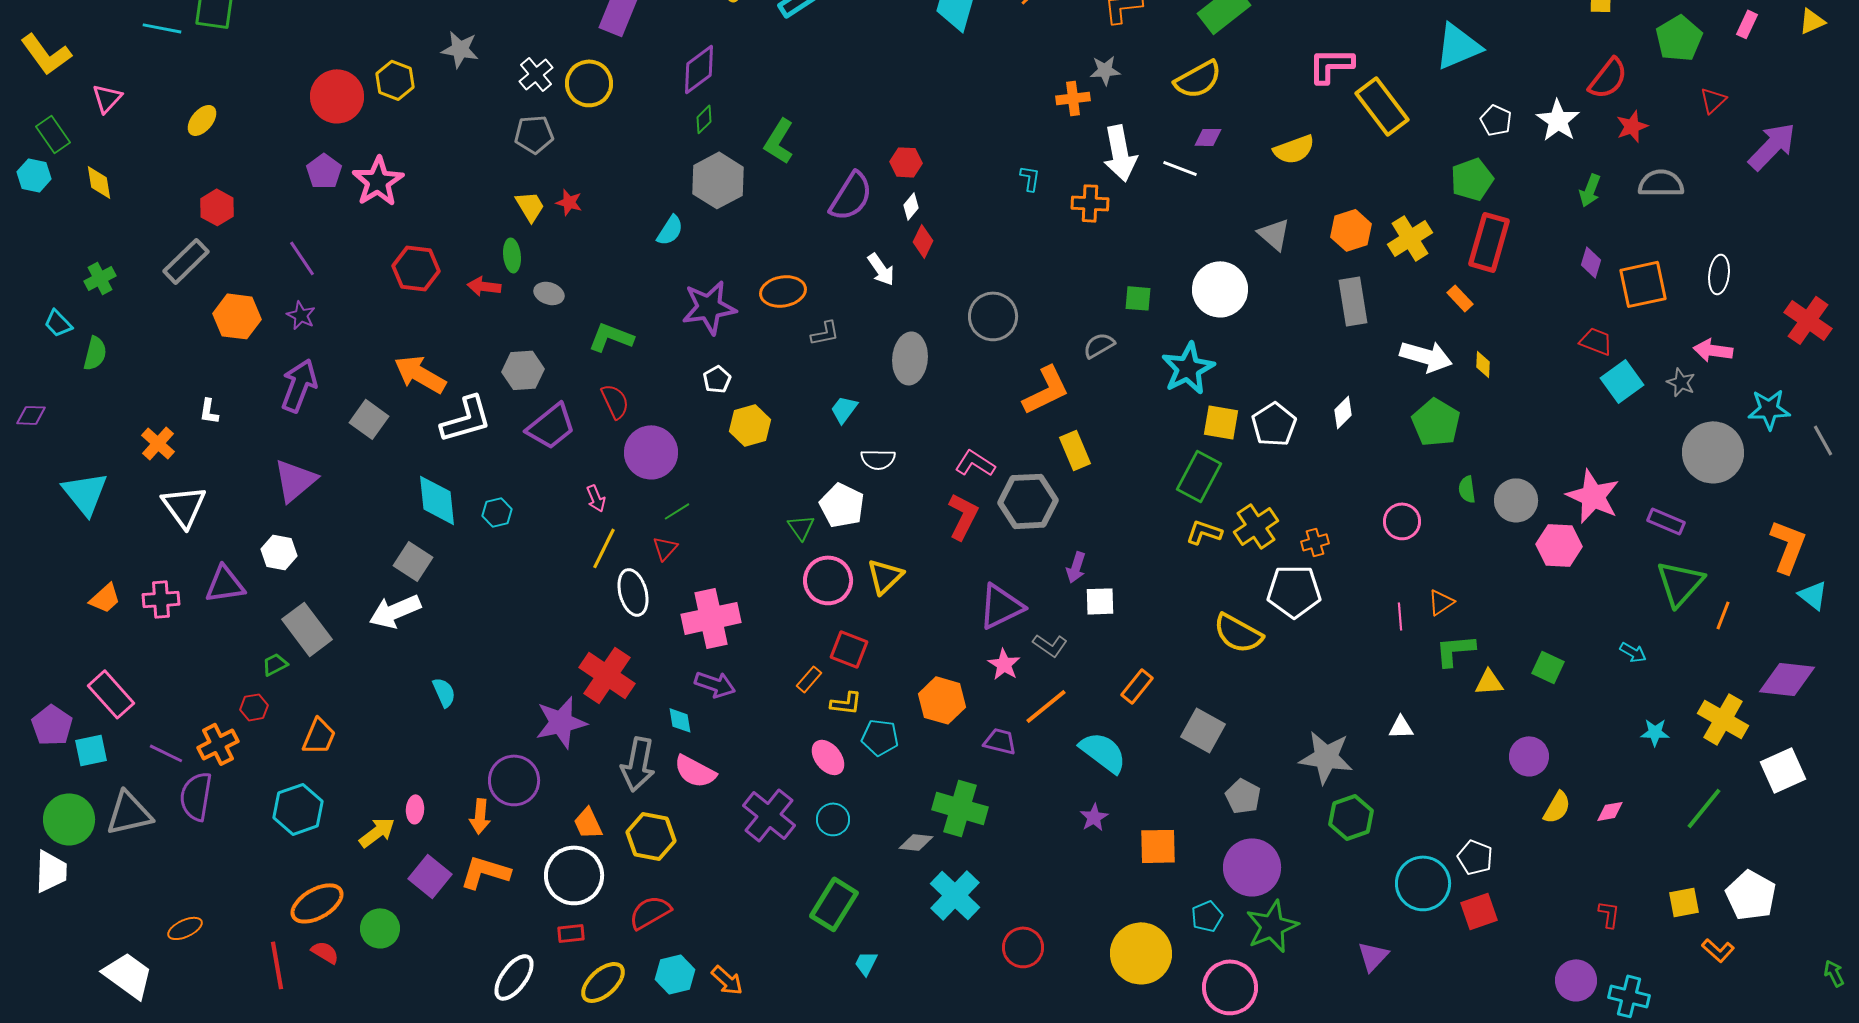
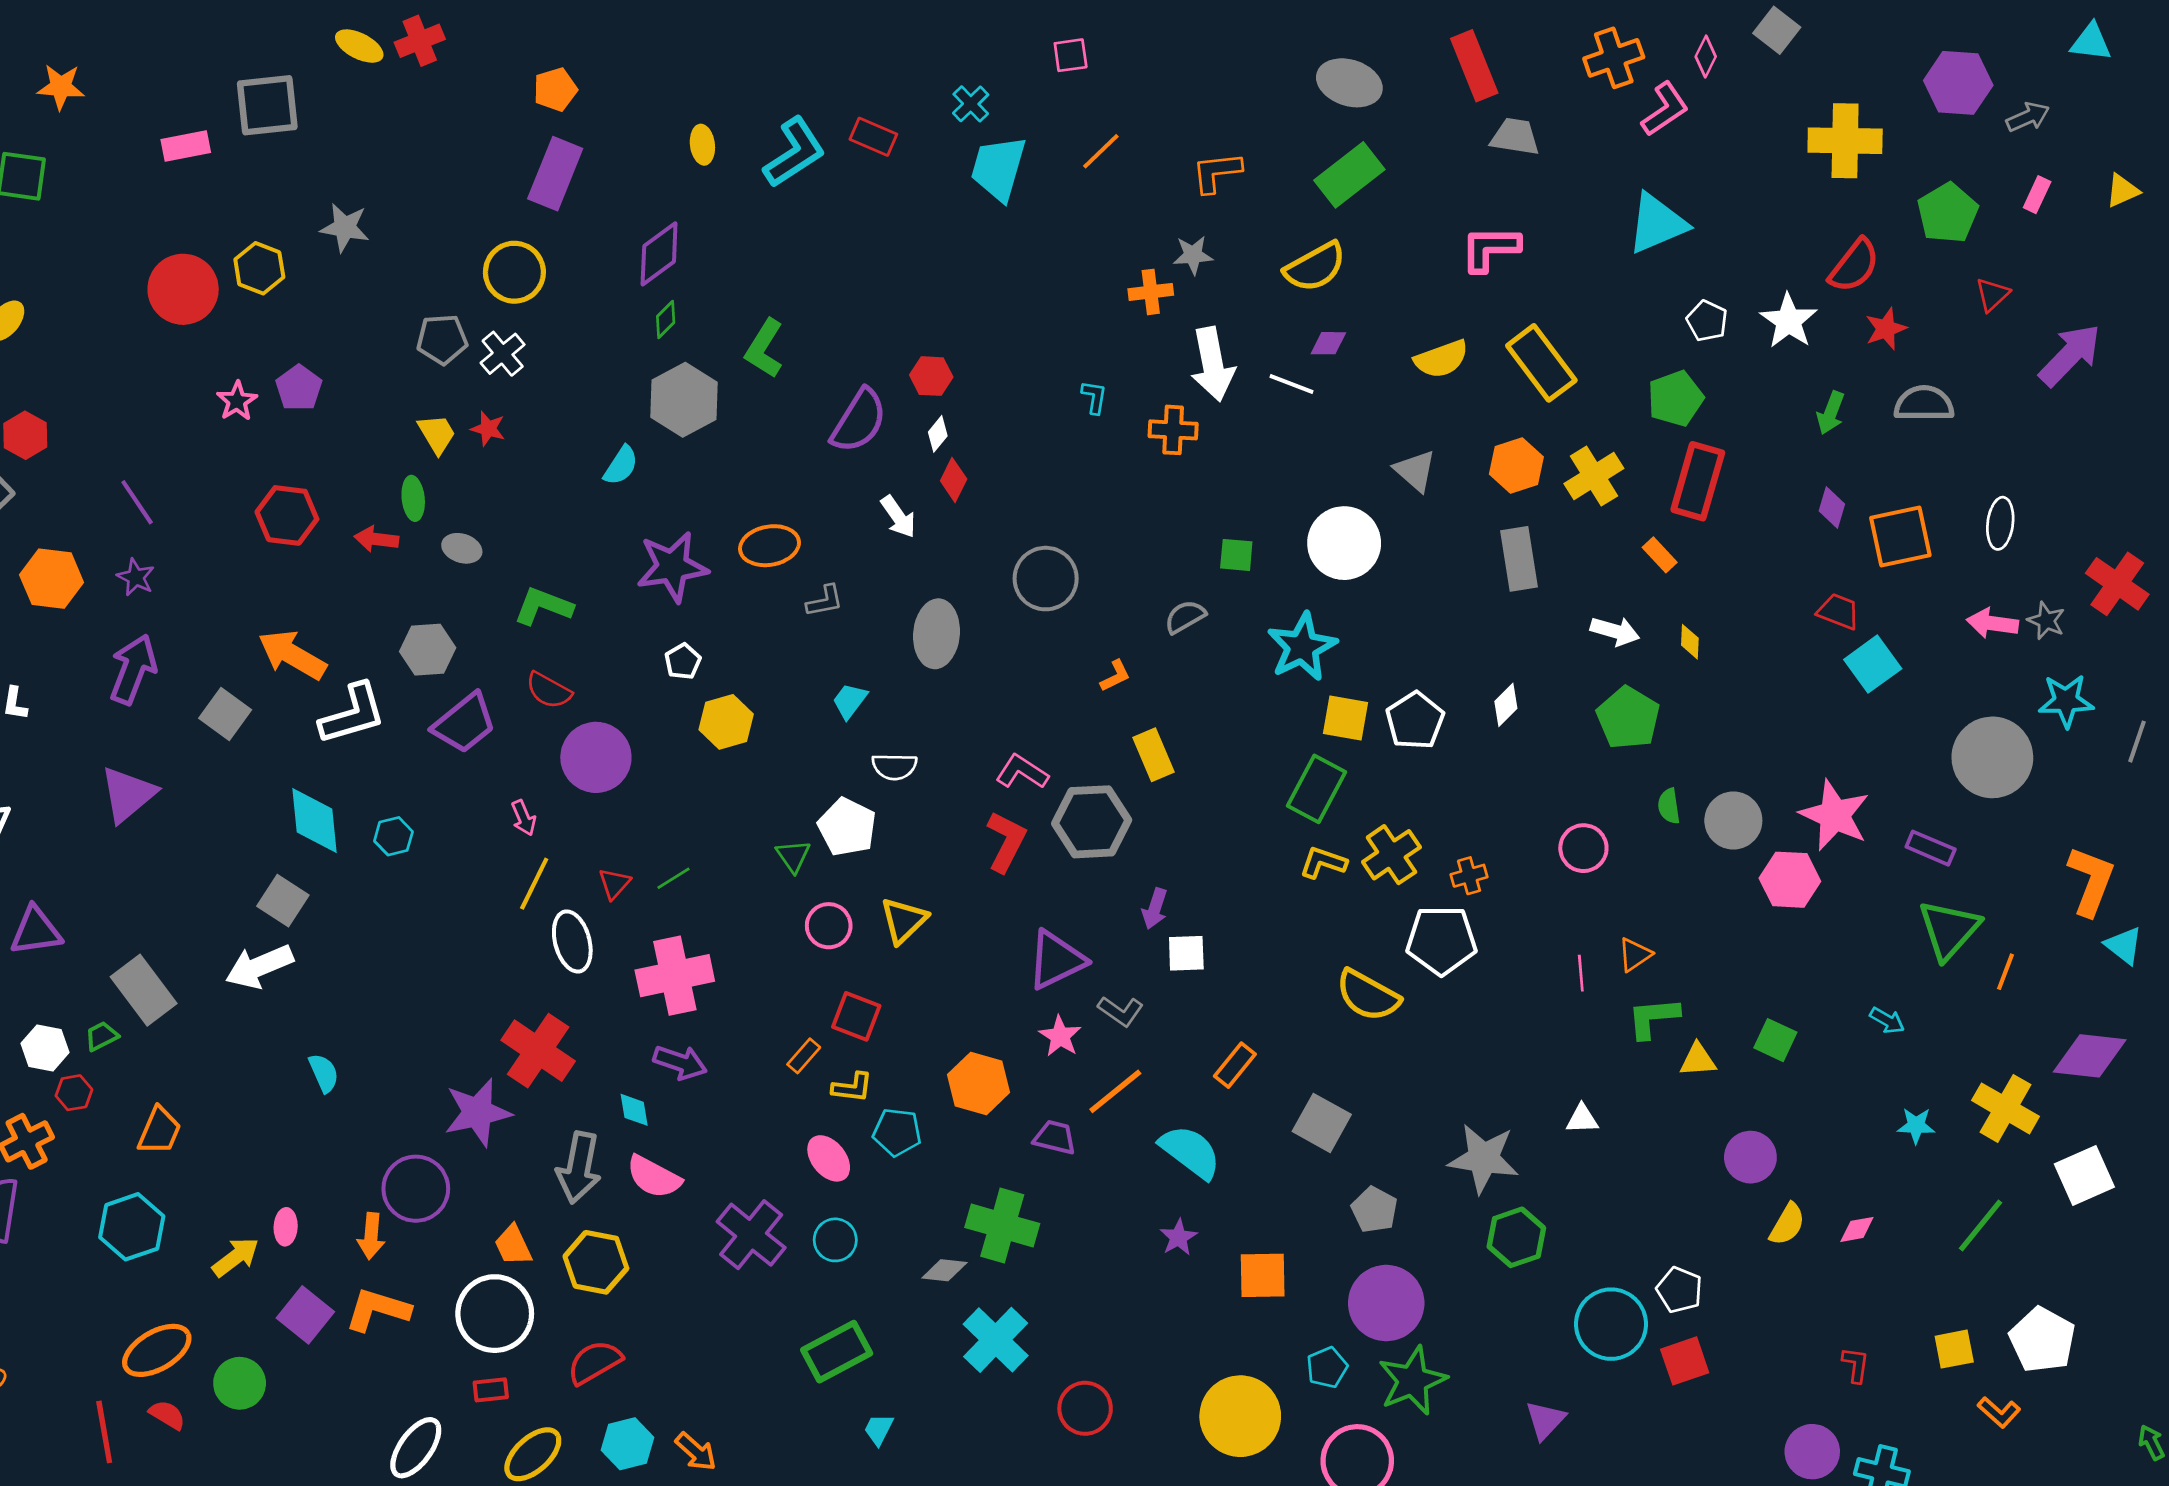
white cross: (536, 74) -> (503, 354), moved
yellow rectangle: (1382, 106) -> (1541, 363), moved
purple pentagon: (324, 171) -> (299, 388), moved
pink star: (378, 181) -> (237, 401), size x0.6
white arrow: (1426, 356) -> (1615, 631), size x0.7
gray star: (1681, 382) -> (2046, 621), moved
orange L-shape: (1046, 390) -> (1115, 676), size x0.5
red semicircle: (615, 401) -> (549, 690), turned 144
gray line: (1823, 440) -> (2137, 742), turned 48
green line: (677, 511) -> (674, 878), moved
white hexagon: (279, 552) -> (45, 1048), moved
pink circle: (828, 580) -> (829, 926), size x0.7
green rectangle: (834, 904) -> (837, 1352), turned 30

